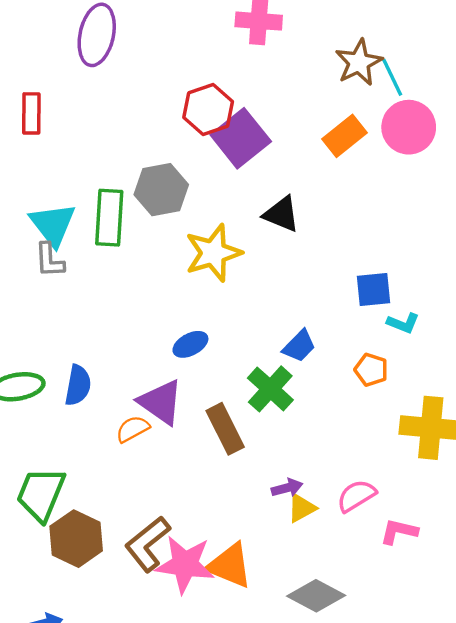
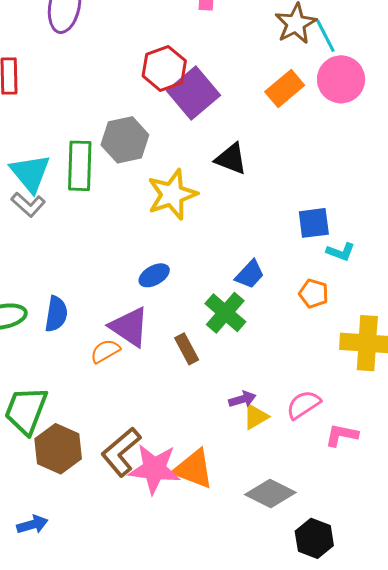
gray L-shape: (49, 260) -> (28, 205), turned -44
brown rectangle: (225, 429) -> (187, 349), size x0.7

